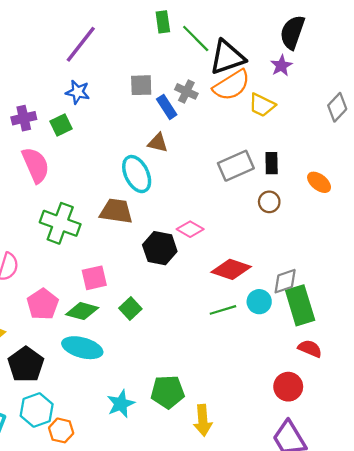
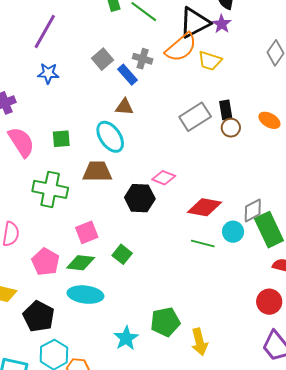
black triangle: (227, 57) -> (195, 23), moved
gray square: (141, 85) -> (103, 59), turned -30
green square: (61, 125) -> (61, 139), moved, turned 30
brown circle: (269, 202) -> (231, 128), moved
green line: (223, 310) -> (203, 243), turned 40

